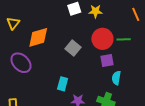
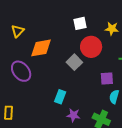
yellow star: (95, 11) -> (112, 29), moved
red circle: (102, 39) -> (91, 47), moved

